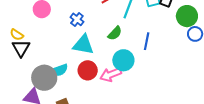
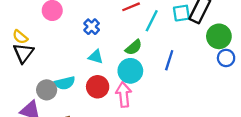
cyan triangle: (83, 45) -> (96, 57), size x0.6
cyan circle: (123, 60) -> (130, 71), moved
pink arrow: (111, 75) -> (124, 94), turned 100
gray circle: (44, 78) -> (47, 90), size x0.7

